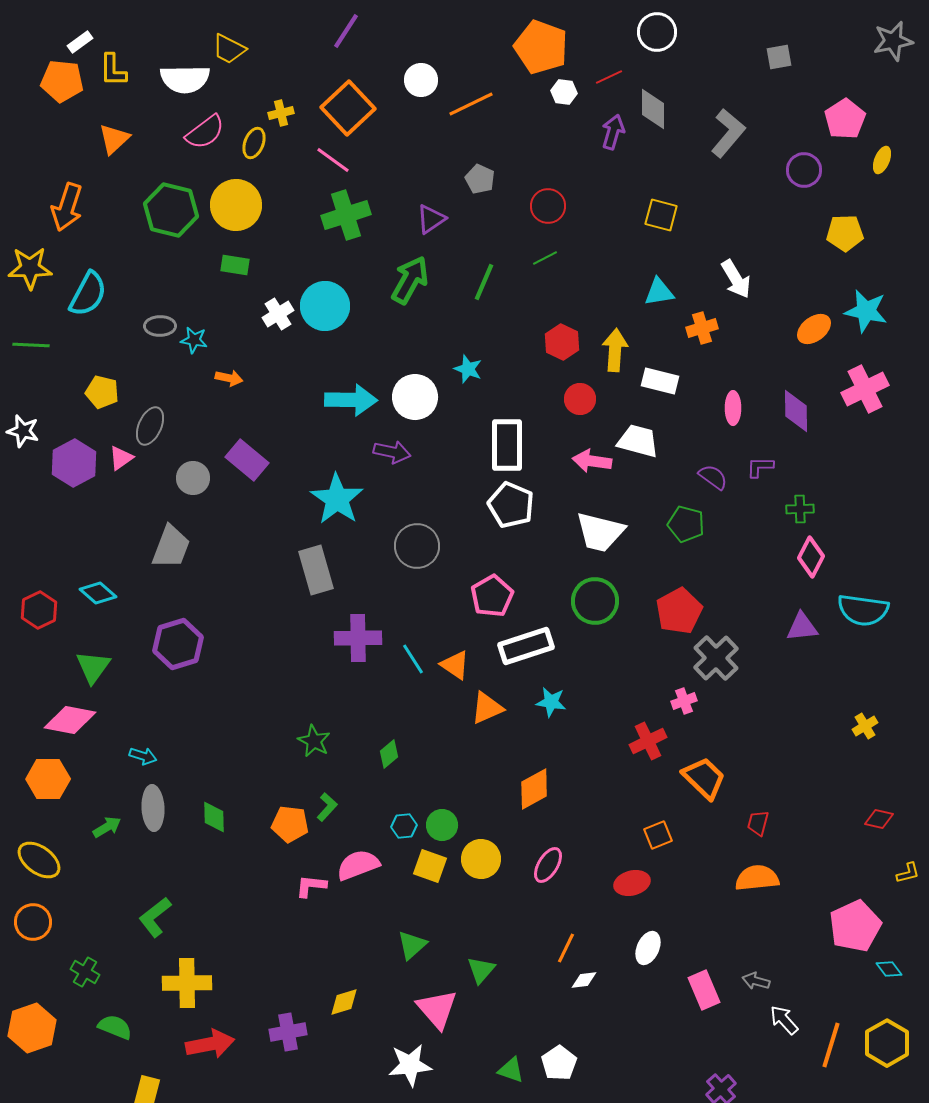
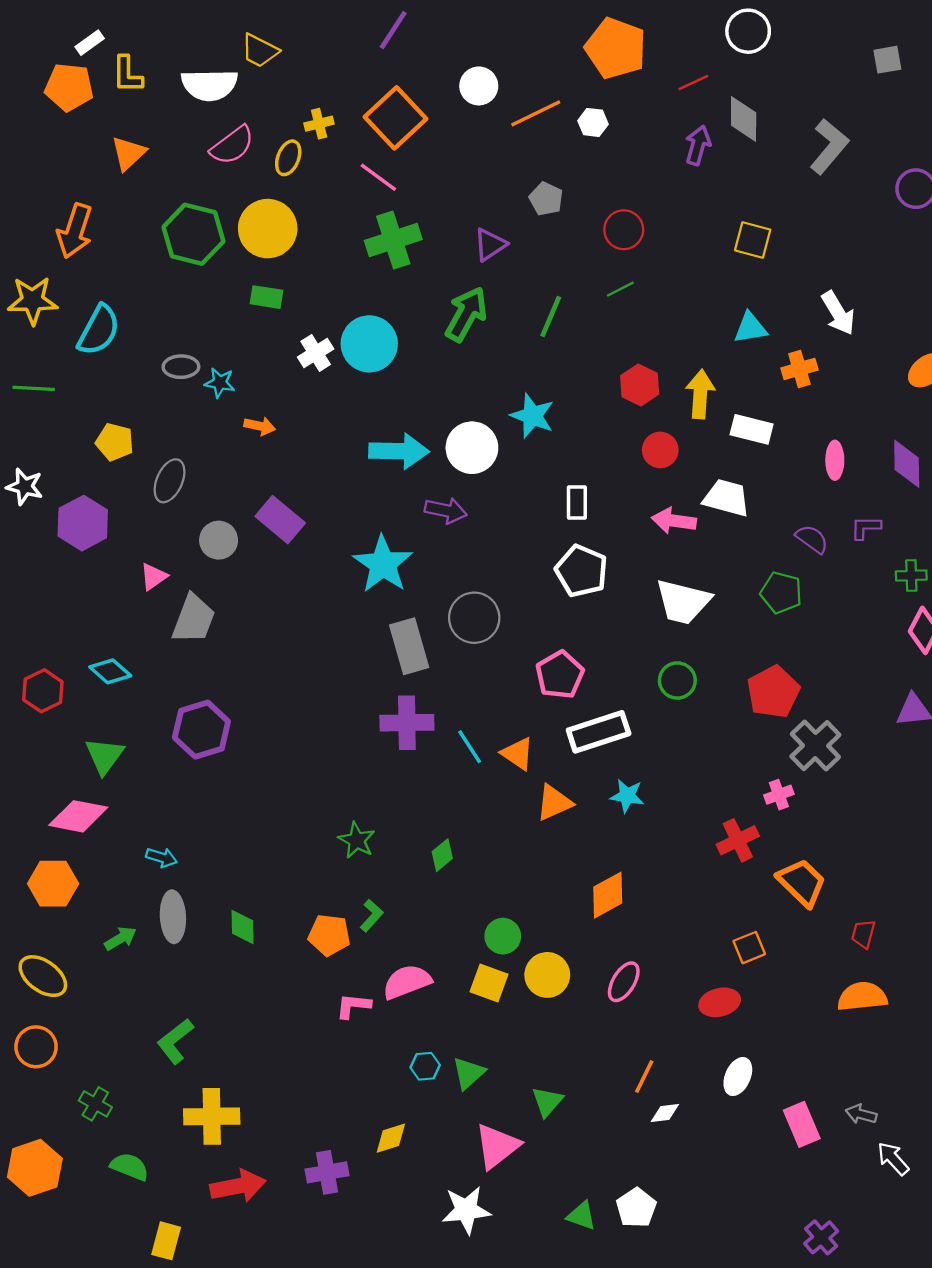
white hexagon: (564, 92) -> (593, 122), moved
cyan star: (468, 369) -> (532, 416), size x1.4
white rectangle: (507, 445) -> (577, 502), size x0.6
pink triangle: (121, 458) -> (154, 577), moved
gray rectangle: (316, 570) -> (409, 646), moved
green circle: (595, 601) -> (677, 681), size x0.7
cyan hexagon: (404, 826) -> (425, 1066), moved
pink triangle: (437, 1009) -> (497, 1146), turned 33

